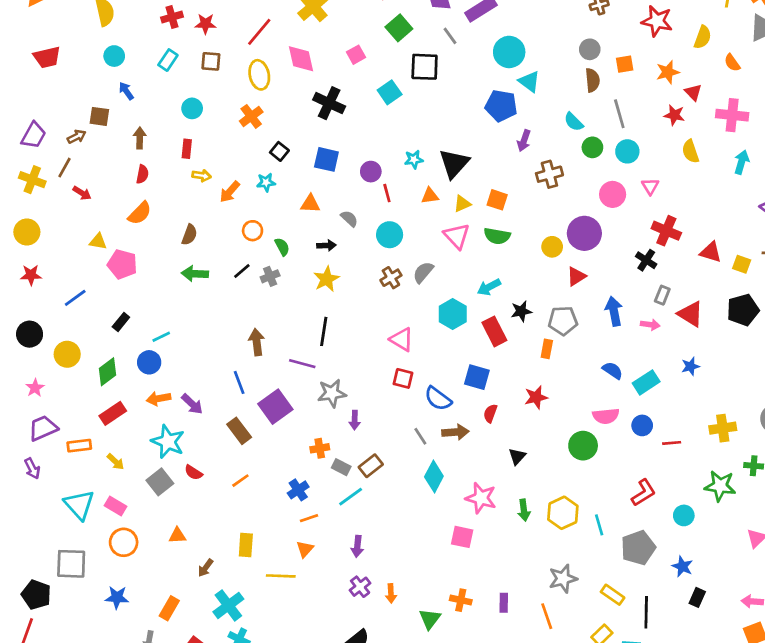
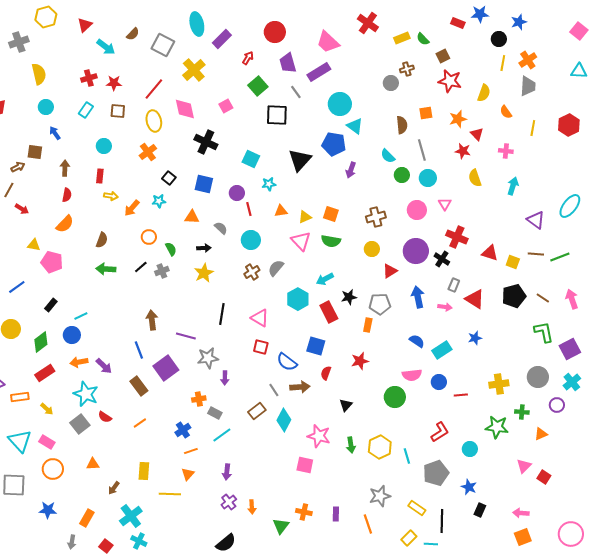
gray circle: (590, 49) -> (391, 83), moved
cyan square: (390, 92) -> (251, 159), moved, turned -30
pink cross: (732, 115) -> (506, 151), size x0.6
black triangle: (454, 163) -> (300, 160), moved
brown cross: (549, 174) -> (376, 217), moved
purple circle: (584, 233) -> (416, 251), moved
black line: (324, 331) -> (222, 314), moved
brown rectangle: (371, 466) -> (257, 411), moved

